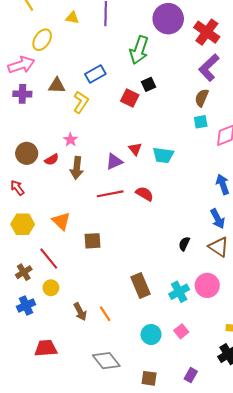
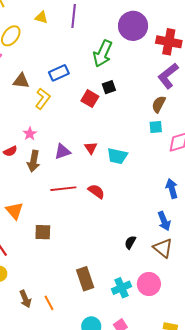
red cross: (207, 32) -> (169, 42), turned -30
purple triangle: (114, 162) -> (62, 151), moved

